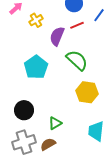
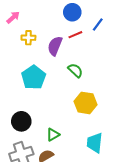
yellow cross: (36, 20) -> (28, 38), moved, turned 32
green semicircle: (77, 60) -> (75, 70), size x0.7

